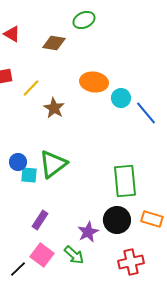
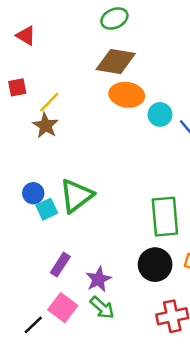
brown diamond: (54, 43) -> (116, 62), moved, size x1.4
brown star: (54, 108) -> (46, 126), moved
cyan square: (29, 175) -> (47, 209), turned -30
purple star: (88, 232) -> (98, 279), moved

